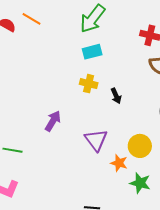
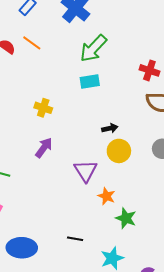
yellow cross: (89, 84) -> (43, 108), moved
black arrow: (116, 96) -> (110, 128), turned -84
yellow circle: (140, 146) -> (119, 151), moved

